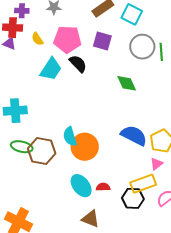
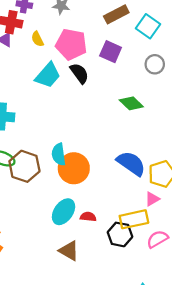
gray circle: (142, 47) -> (155, 64), size x0.7
green diamond: (127, 83) -> (131, 103), turned -30
cyan ellipse: (81, 186) -> (64, 212), turned 65

